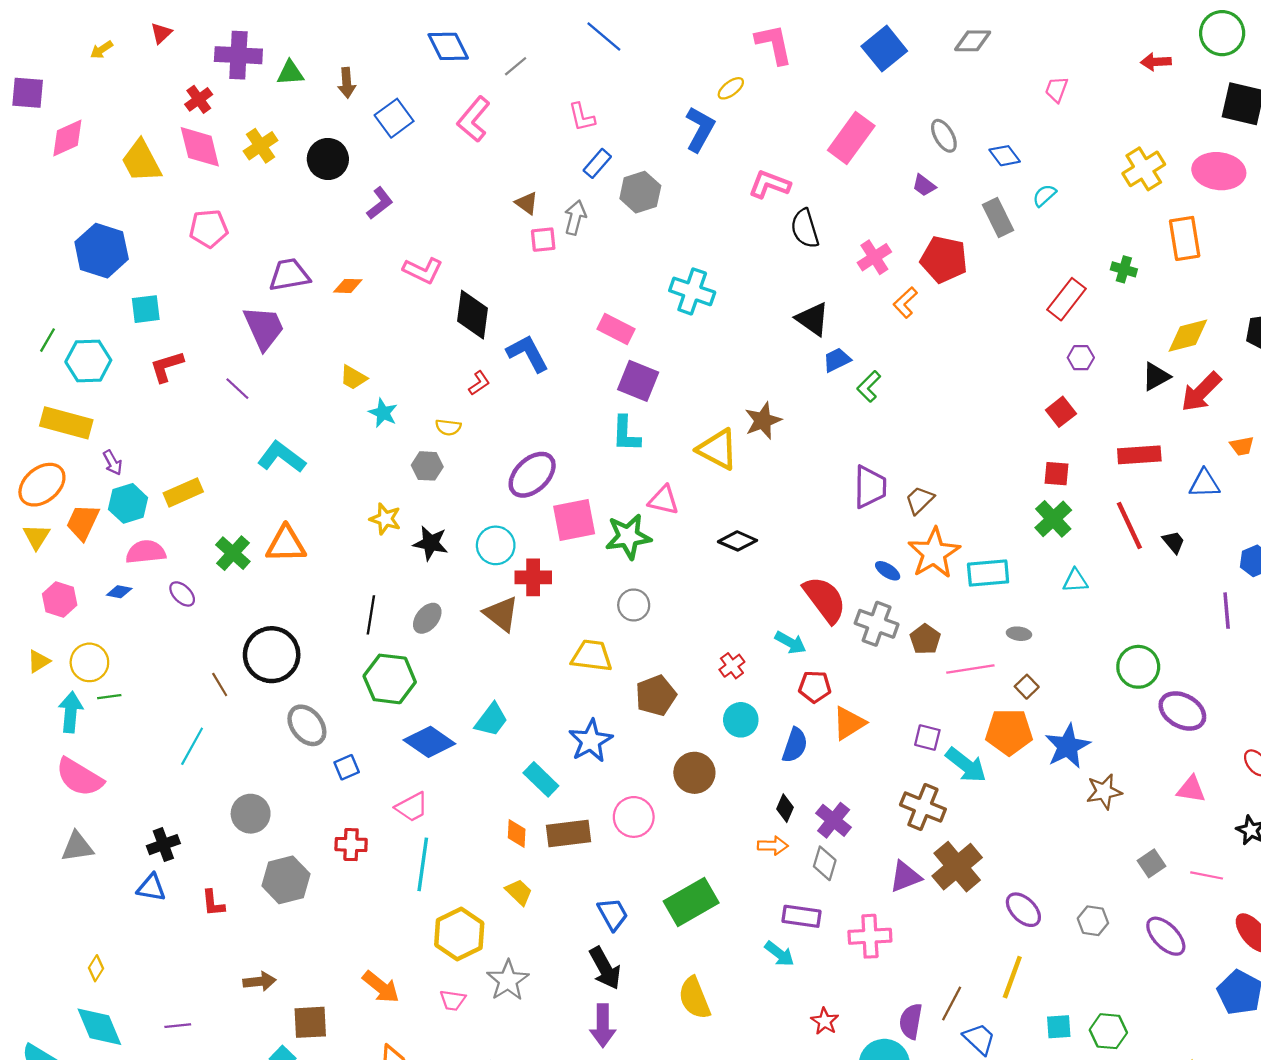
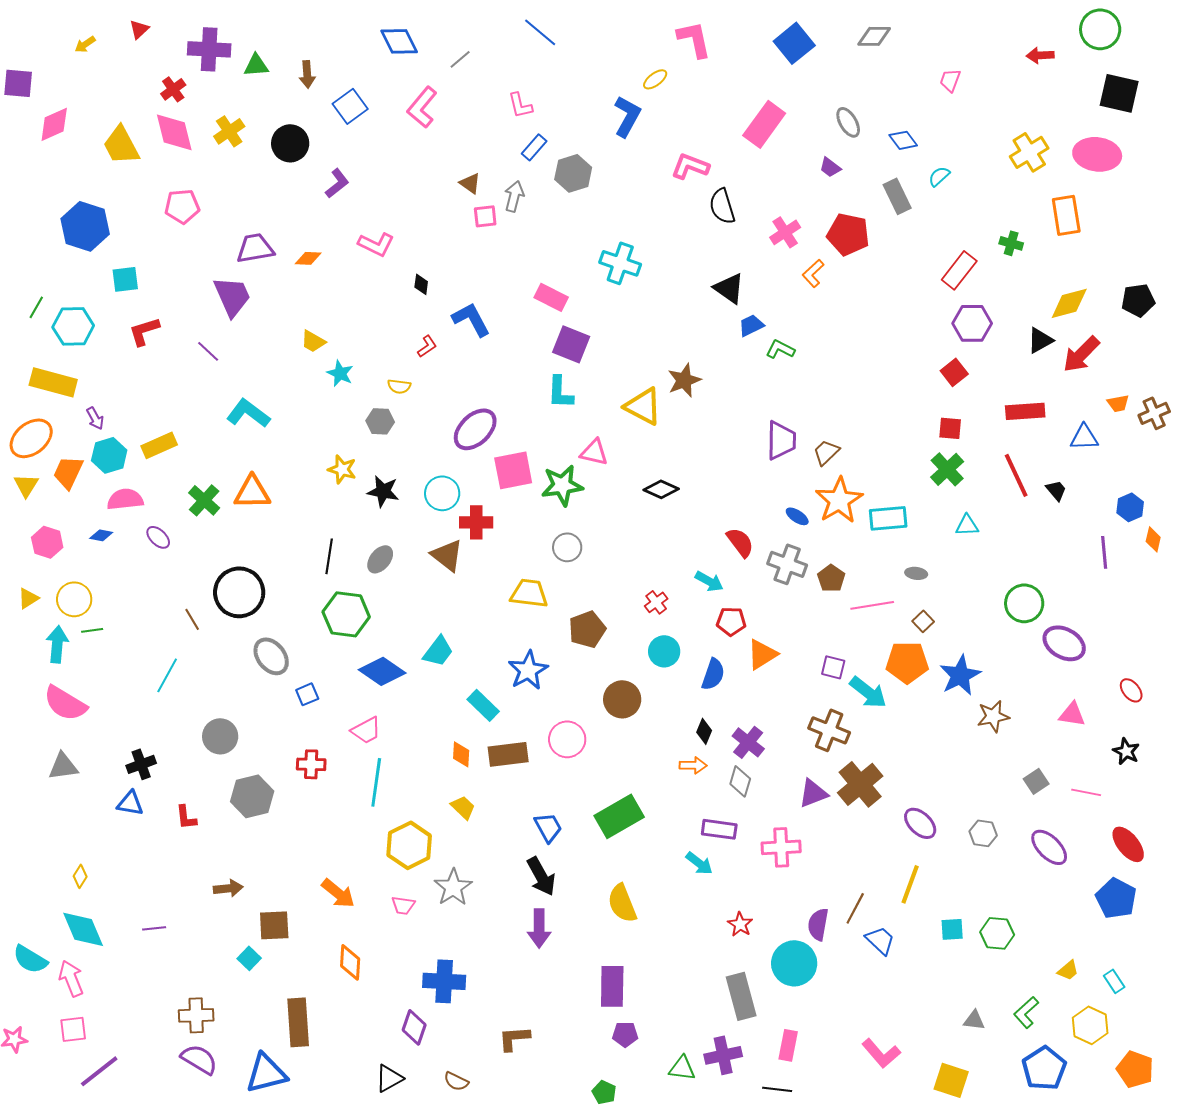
black diamond: (473, 315) -> (421, 284), size x0.5
purple hexagon: (1081, 358) -> (972, 323), size x1.6
green L-shape: (869, 386) -> (780, 349), turned 72
red semicircle: (825, 599) -> (740, 542), size x0.7

